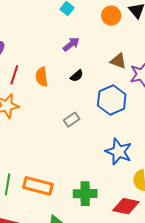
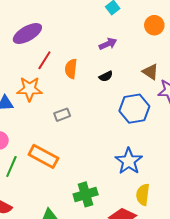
gray rectangle: (72, 120) -> (62, 115), moved
orange rectangle: (38, 186) -> (43, 156), moved
green cross: (85, 194) -> (86, 194), turned -30

